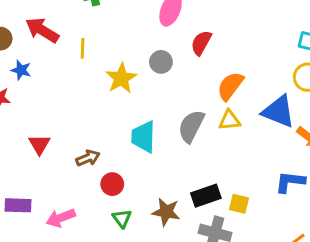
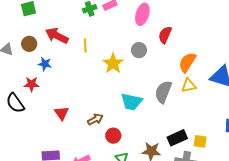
cyan trapezoid: (143, 137) -> (132, 102), turned -75

